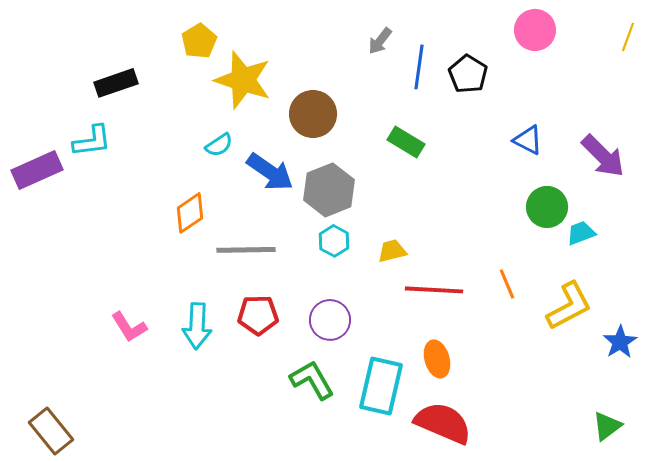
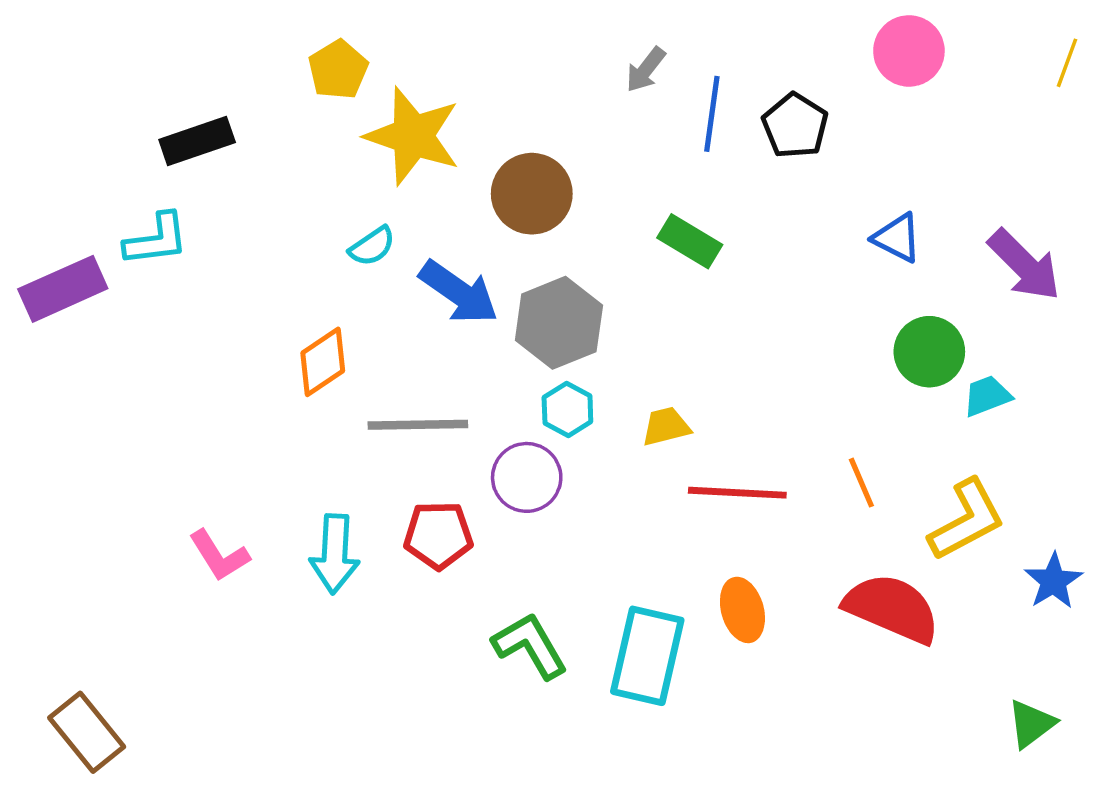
purple circle: (330, 320) -> (527, 477), moved
red semicircle: (443, 423) -> (892, 608), moved

